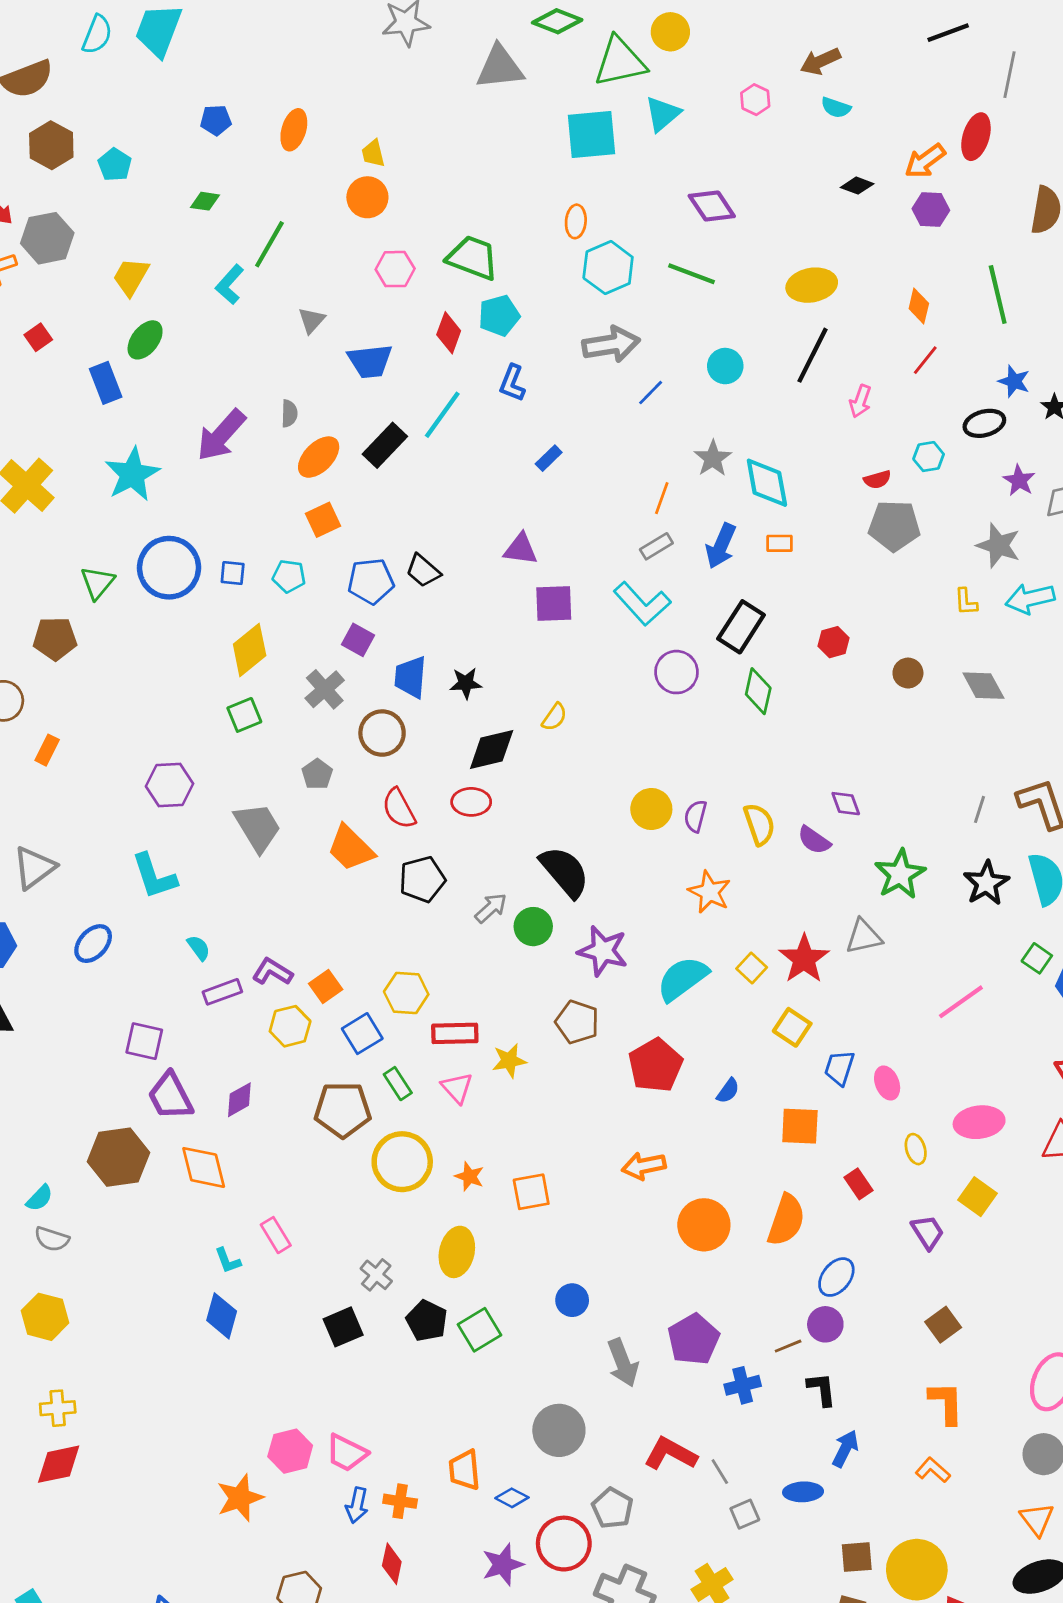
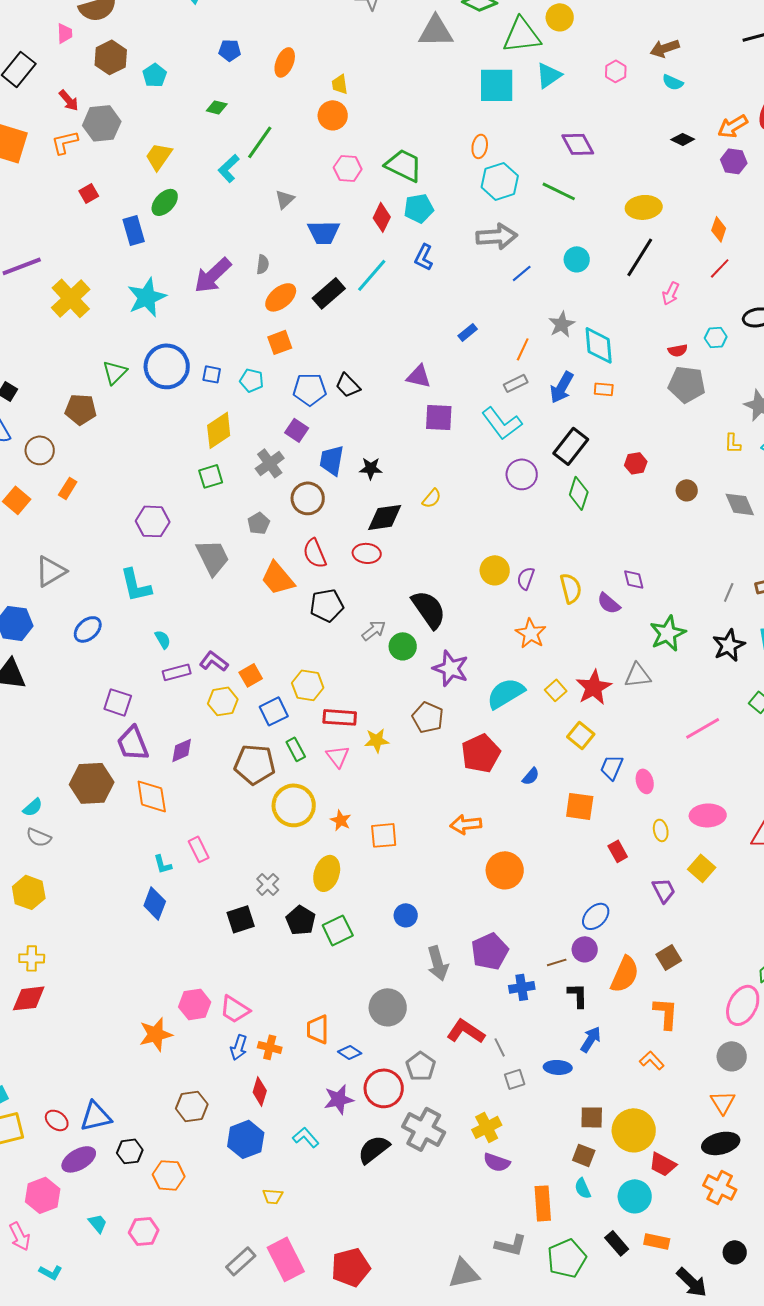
blue rectangle: (549, 458) -> (468, 332), moved
orange semicircle: (786, 1220) -> (625, 974), moved

